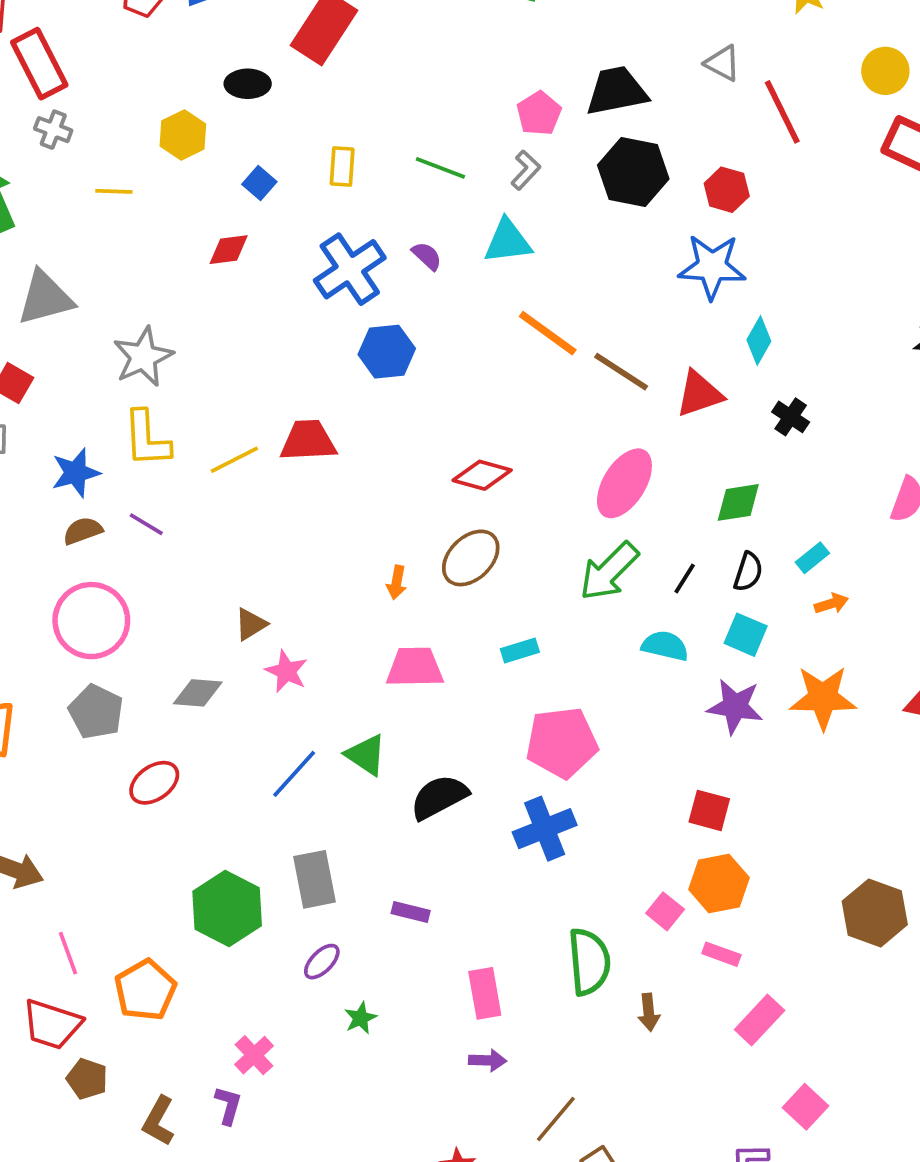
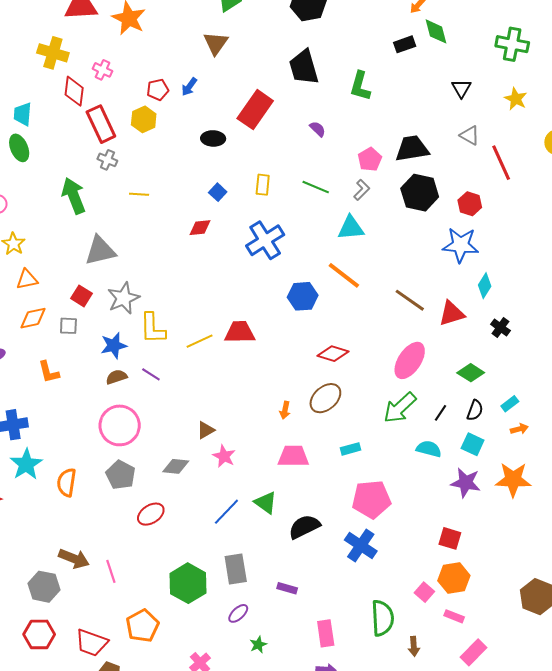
yellow hexagon: (183, 135) -> (144, 119), moved
purple semicircle: (427, 256) -> (318, 129), moved
orange line: (548, 333) -> (344, 275), moved
blue hexagon: (387, 352) -> (303, 296), moved
gray star: (143, 357) -> (123, 298), moved
green diamond: (738, 502) -> (471, 373), turned 40
blue cross: (545, 829) -> (361, 545), turned -36
pink line: (68, 953) -> (111, 571), moved

